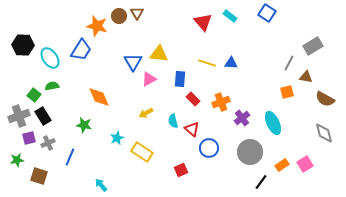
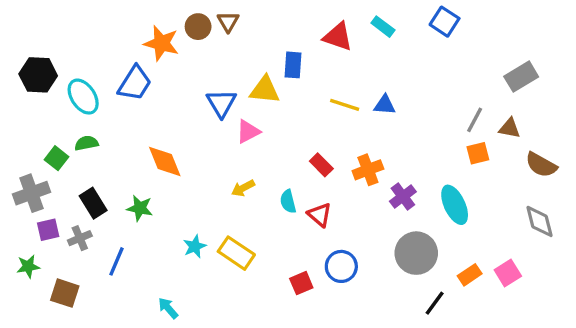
red triangle: (203, 22) -> (338, 37), turned -30
gray line: (289, 63) -> (475, 120), moved
blue rectangle: (180, 79) -> (293, 65), moved
black rectangle: (43, 116) -> (93, 203), moved
cyan star: (117, 138) -> (195, 246), moved
blue circle: (209, 148) -> (341, 266), moved

